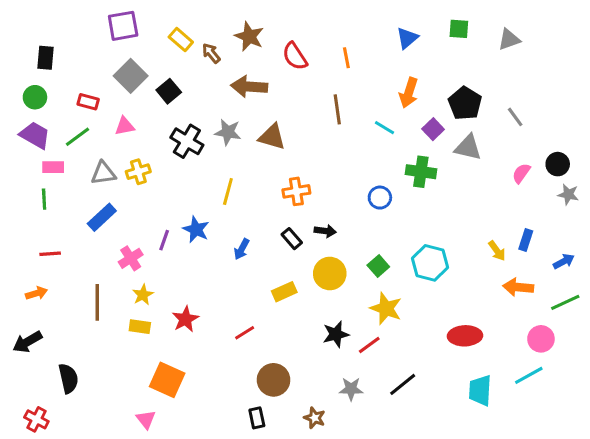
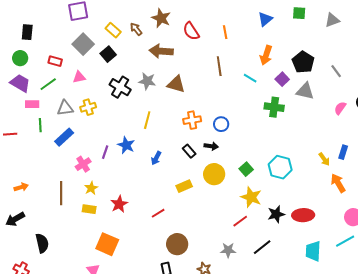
yellow rectangle: (181, 40) -> (113, 30), moved
blue circle: (380, 198) -> (221, 124), moved
green line: (44, 199) -> (40, 125), moved
red line: (50, 254) -> (10, 134), moved
orange arrow: (518, 287) -> (338, 183), turned 54
black star: (336, 334) -> (276, 214), moved

